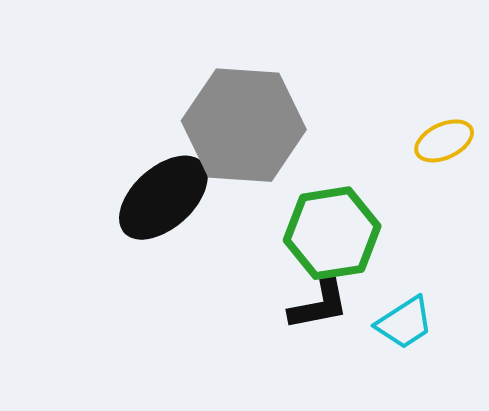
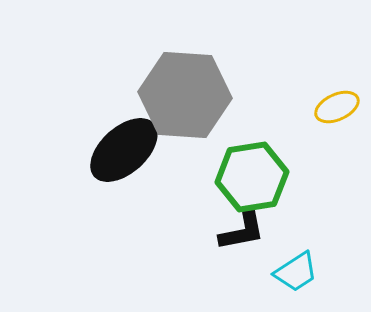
cyan trapezoid: (405, 323) -> (296, 272), moved

